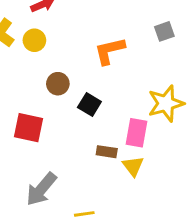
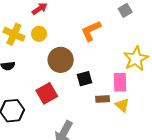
brown circle: (58, 84) -> (61, 60), size x1.6
black square: (89, 105) -> (85, 79), moved, turned -35
red square: (28, 128) -> (47, 93), turned -30

